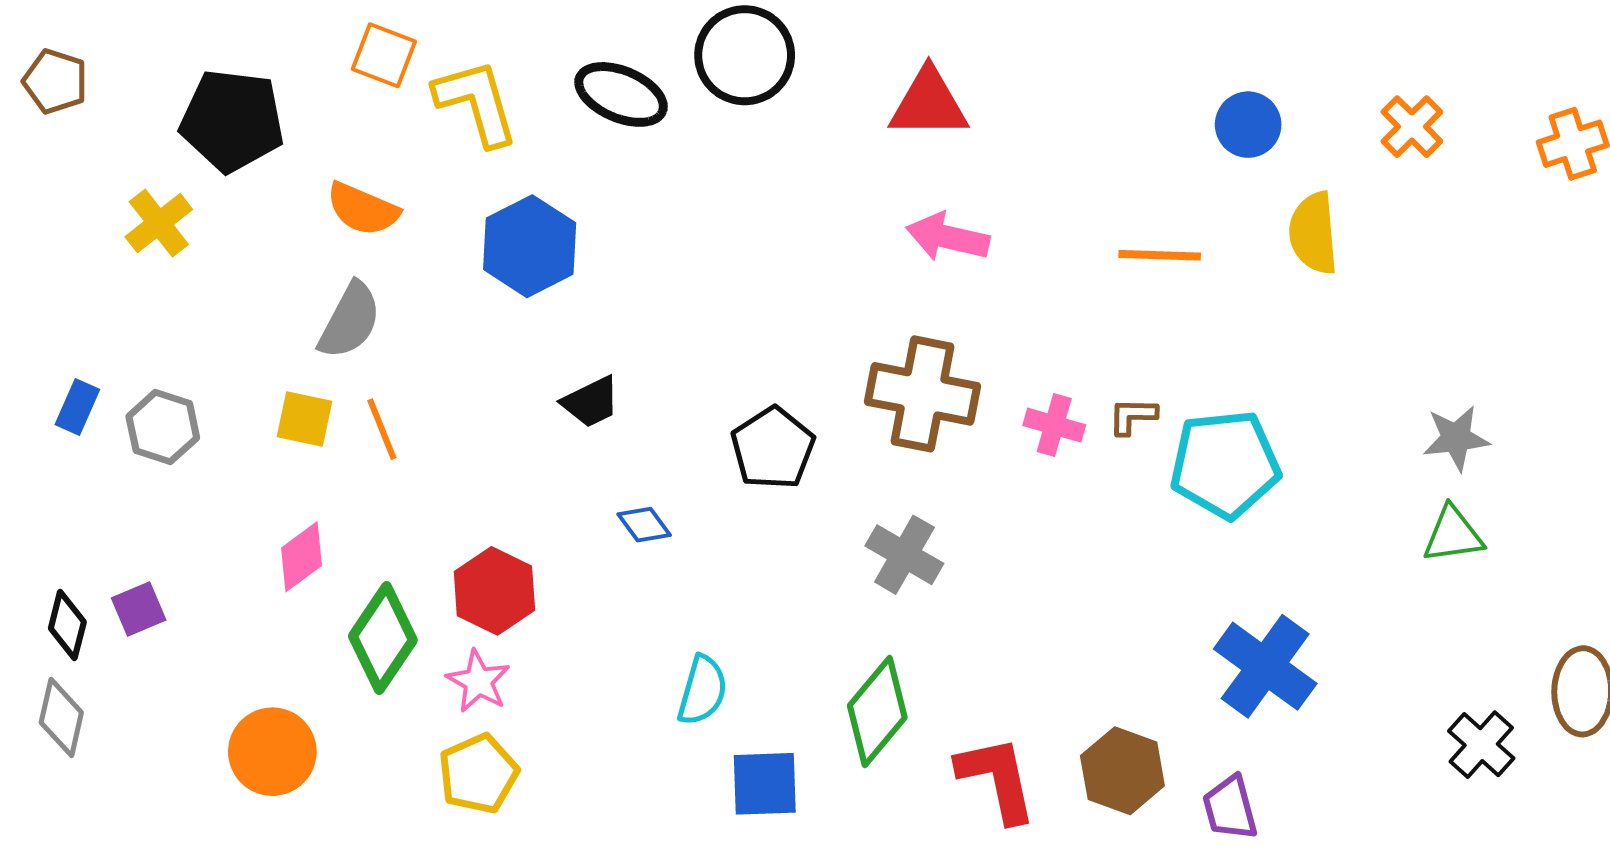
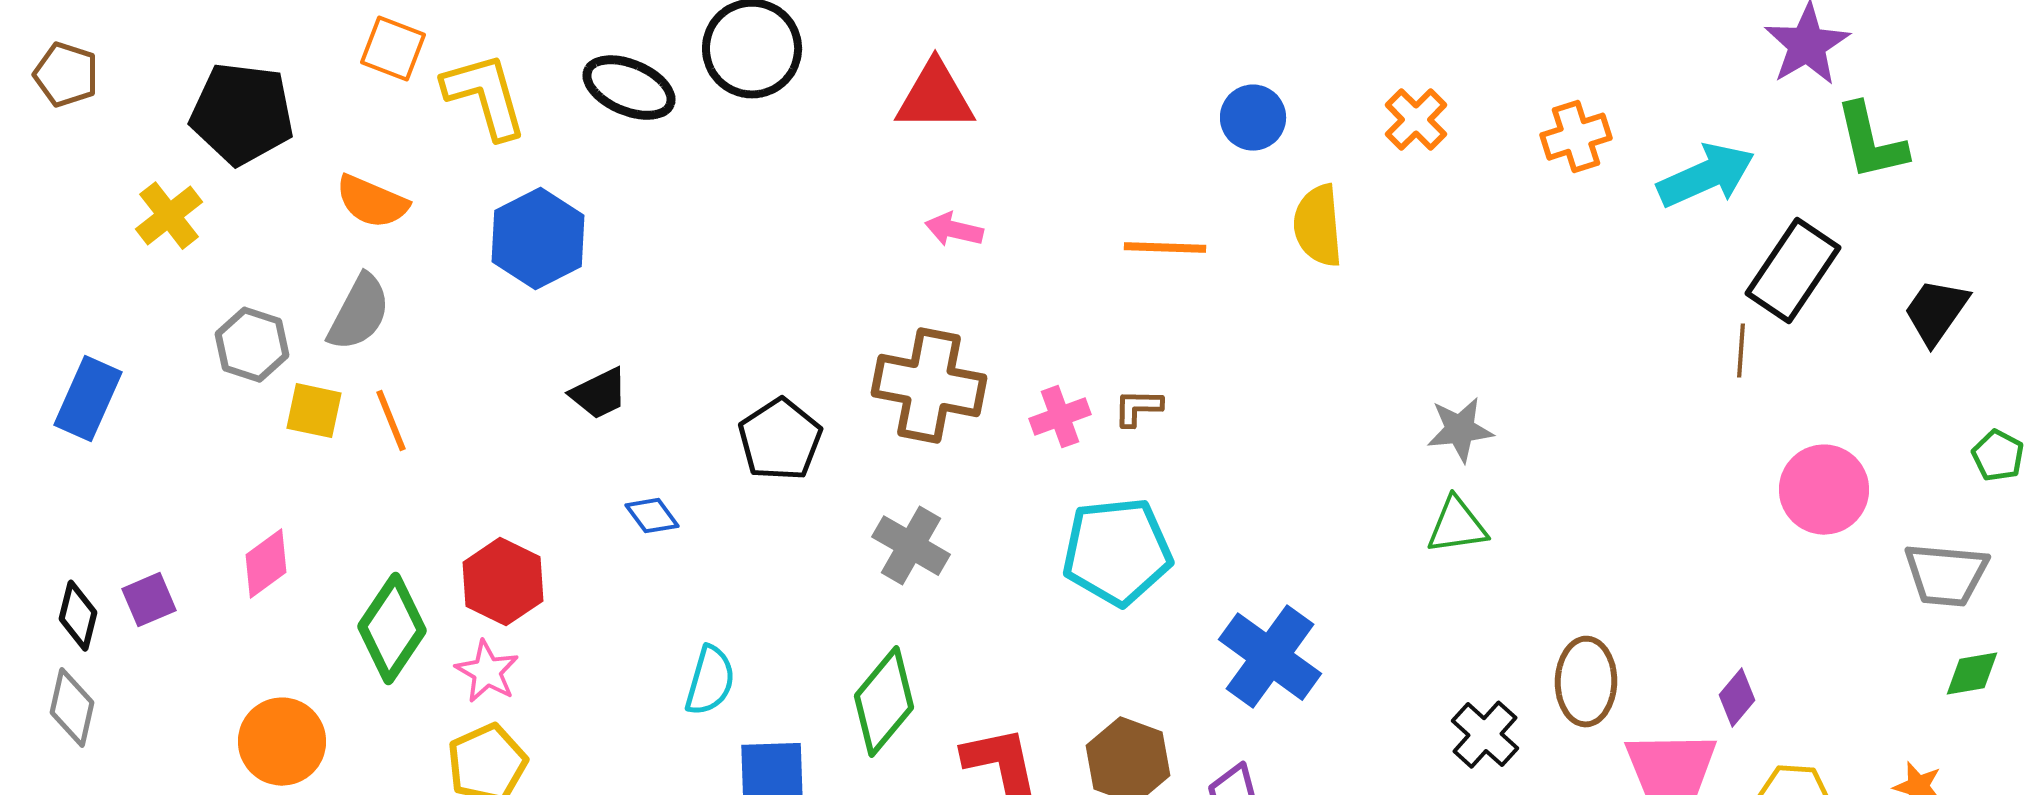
pink arrow: (948, 237) -> (954, 230), size x0.7
blue rectangle: (77, 407) -> (88, 399), size x1.5
pink cross: (1054, 425) -> (1060, 417), turned -36
gray hexagon: (163, 427) -> (252, 345), moved
cyan pentagon: (1225, 464) -> (1117, 552), moved
pink diamond: (301, 557) -> (266, 564), moved

